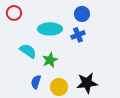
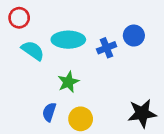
blue circle: (82, 14) -> (134, 36), moved
cyan semicircle: (28, 51) -> (33, 51), moved
black star: (87, 83) -> (142, 113), moved

